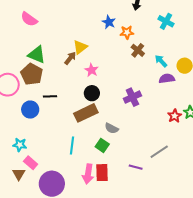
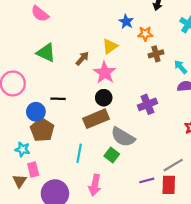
yellow triangle: (80, 47) -> (110, 46), moved
brown cross: (138, 50) -> (156, 54), turned 32
pink star: (92, 70) -> (105, 73), size x1.5
brown pentagon: (32, 74) -> (42, 130), moved
gray semicircle: (112, 128) -> (123, 137), size x1.6
pink rectangle: (31, 163) -> (33, 170), turned 32
purple line: (136, 167) -> (147, 180), turned -32
red rectangle: (102, 173) -> (169, 185), moved

